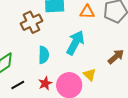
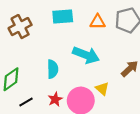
brown cross: (31, 22) -> (20, 27), moved
cyan arrow: (75, 43) -> (86, 55), turned 85

